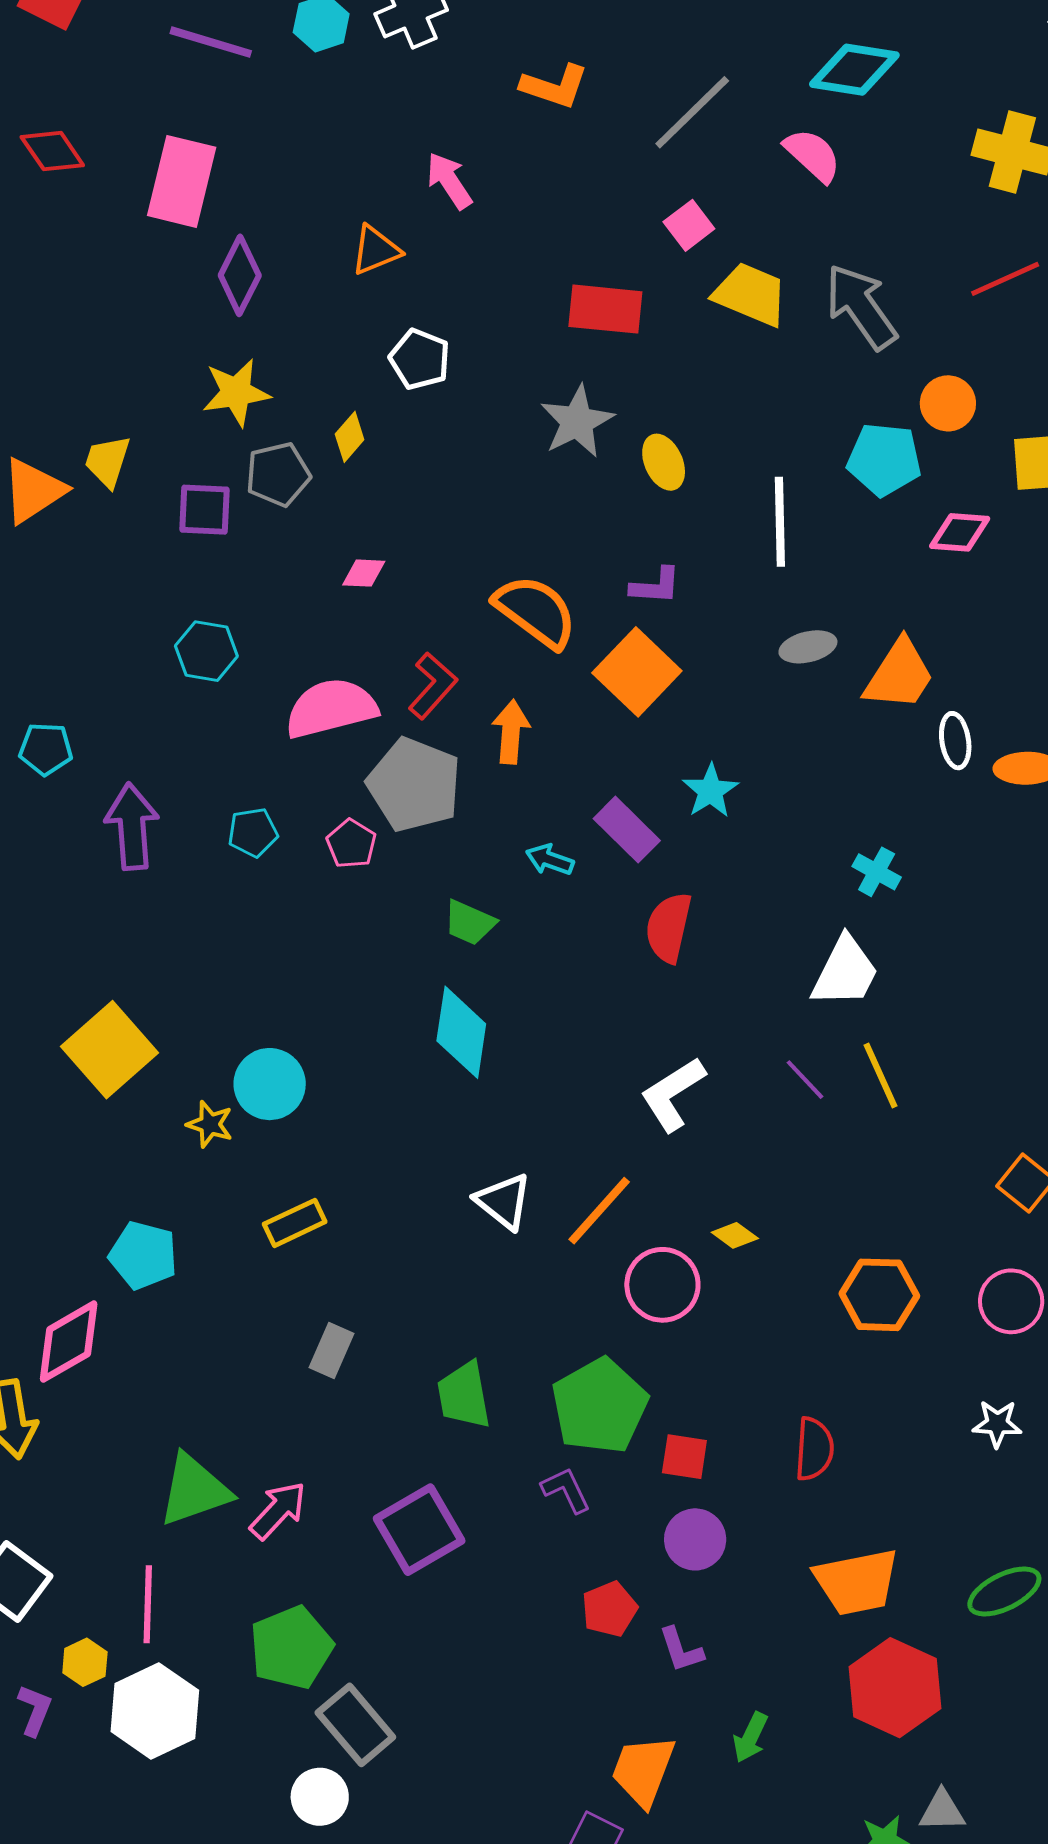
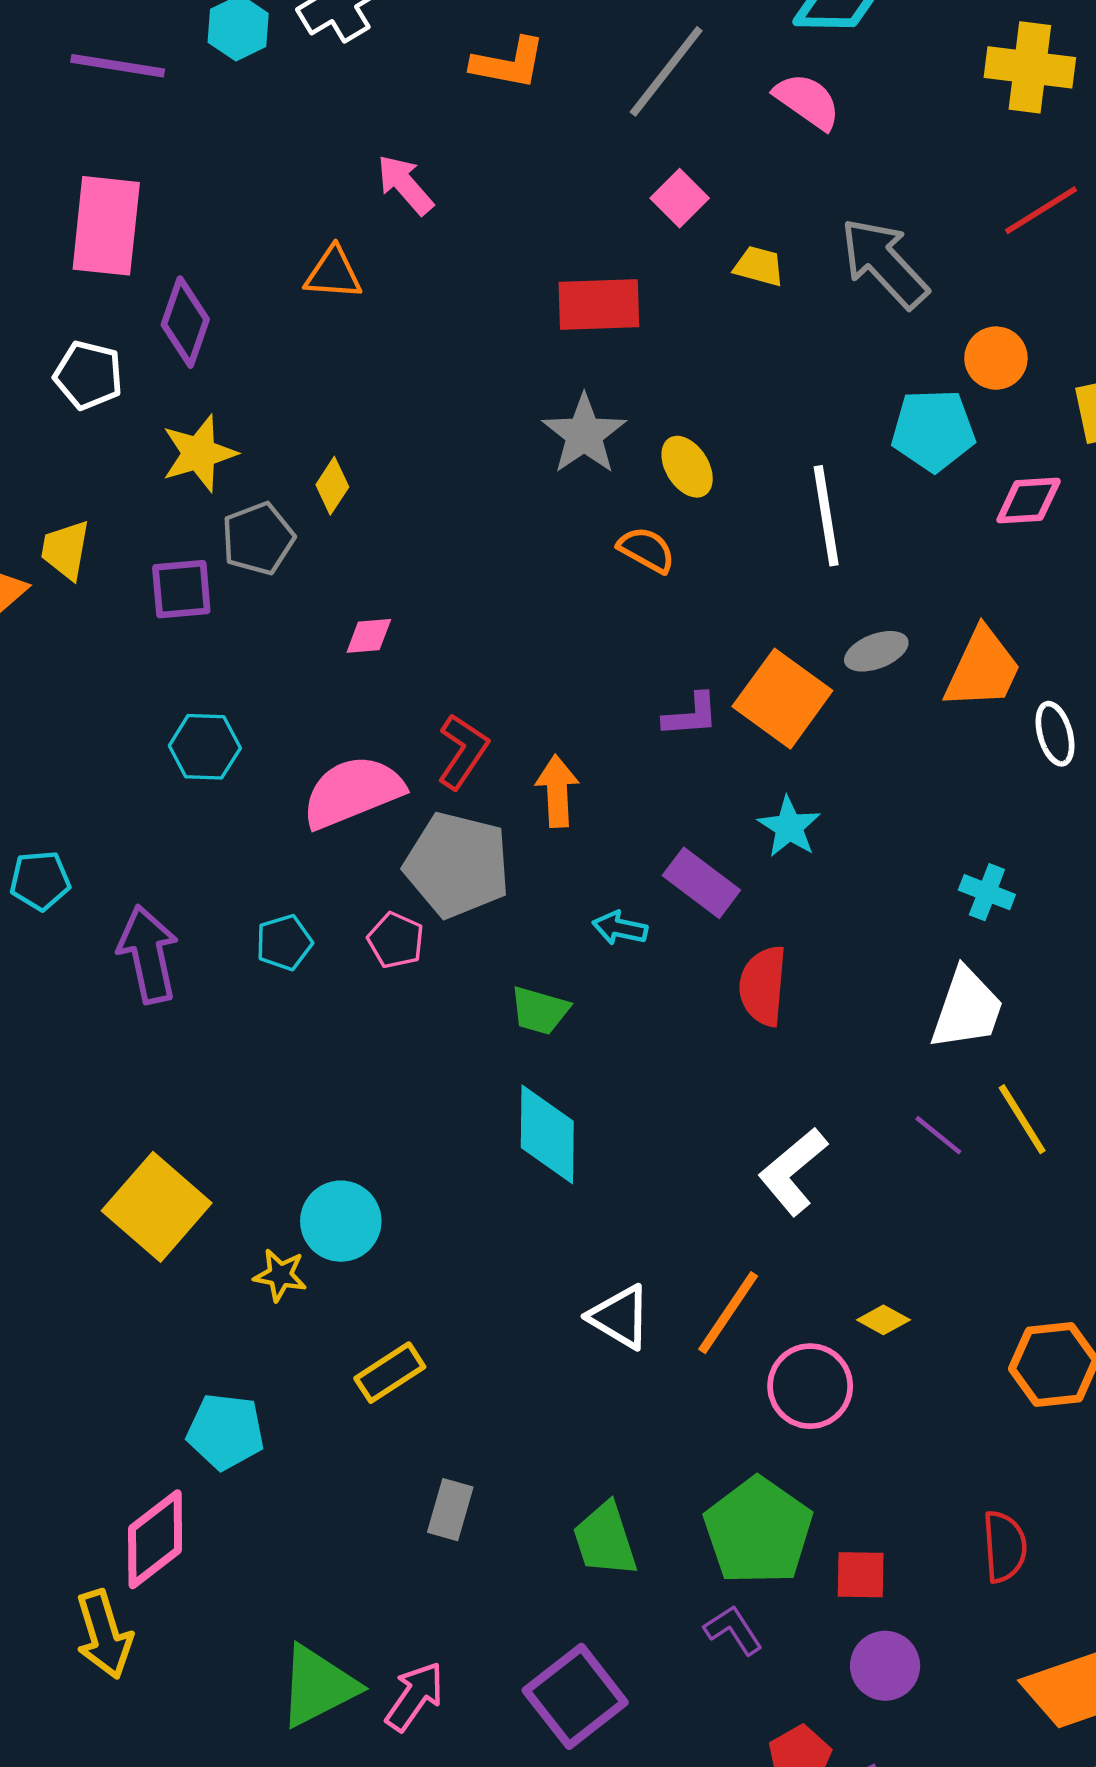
orange triangle: (376, 250) -> (333, 273), turned 34
yellow trapezoid: (751, 294) -> (759, 266), size x0.6
white pentagon: (420, 359) -> (88, 375), moved
purple L-shape: (656, 586) -> (691, 715), moved
orange semicircle: (536, 611) -> (647, 550), moved, size x0.6
orange square: (637, 672) -> (782, 699), moved

